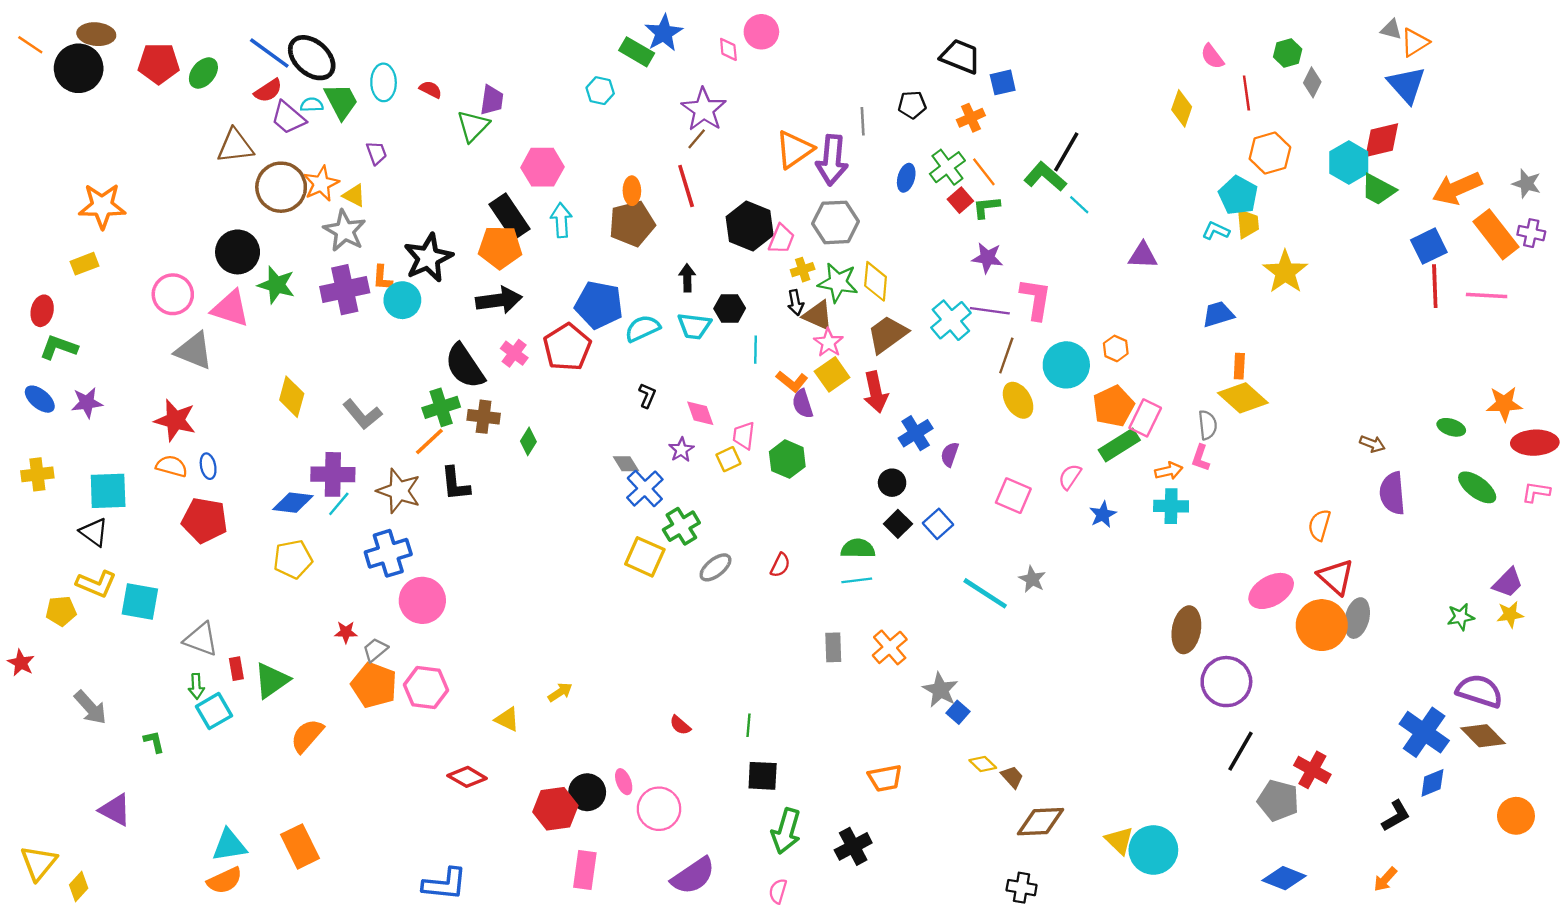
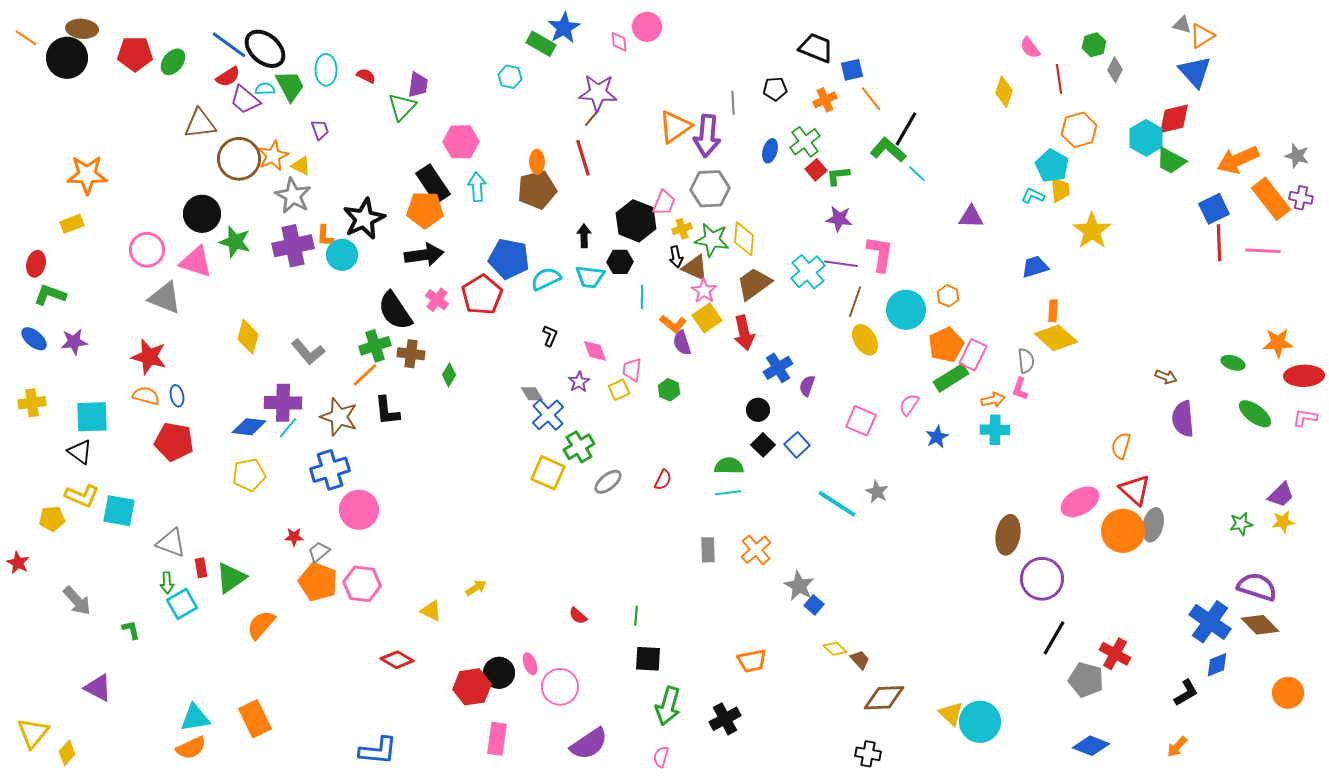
purple star: (704, 109) -> (598, 93), turned -30
orange line: (984, 172) -> (871, 99), moved
black hexagon: (750, 226) -> (636, 221), moved
green hexagon: (787, 459) -> (669, 390), size x0.7

